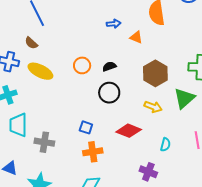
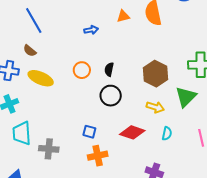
blue arrow: (114, 24) -> (91, 30), moved
orange triangle: (136, 37) -> (123, 16), moved, turned -32
black semicircle: (109, 66) -> (109, 69), turned -56
cyan semicircle: (165, 145) -> (167, 134), moved

